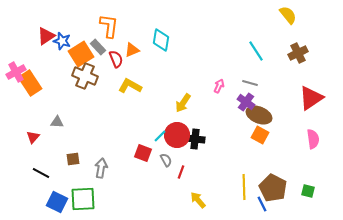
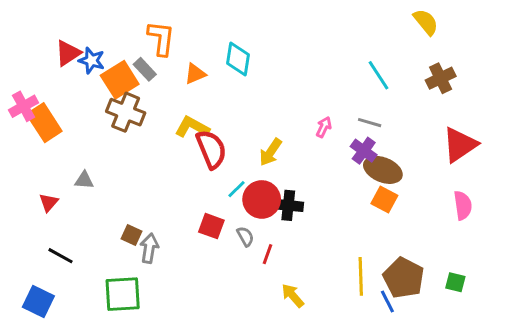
red semicircle: (116, 59) -> (211, 149), moved, size x1.5
cyan line: (160, 136) -> (236, 189), moved
brown square: (73, 159) -> (131, 235), moved, turned 32
blue square: (57, 202) -> (38, 302), moved

